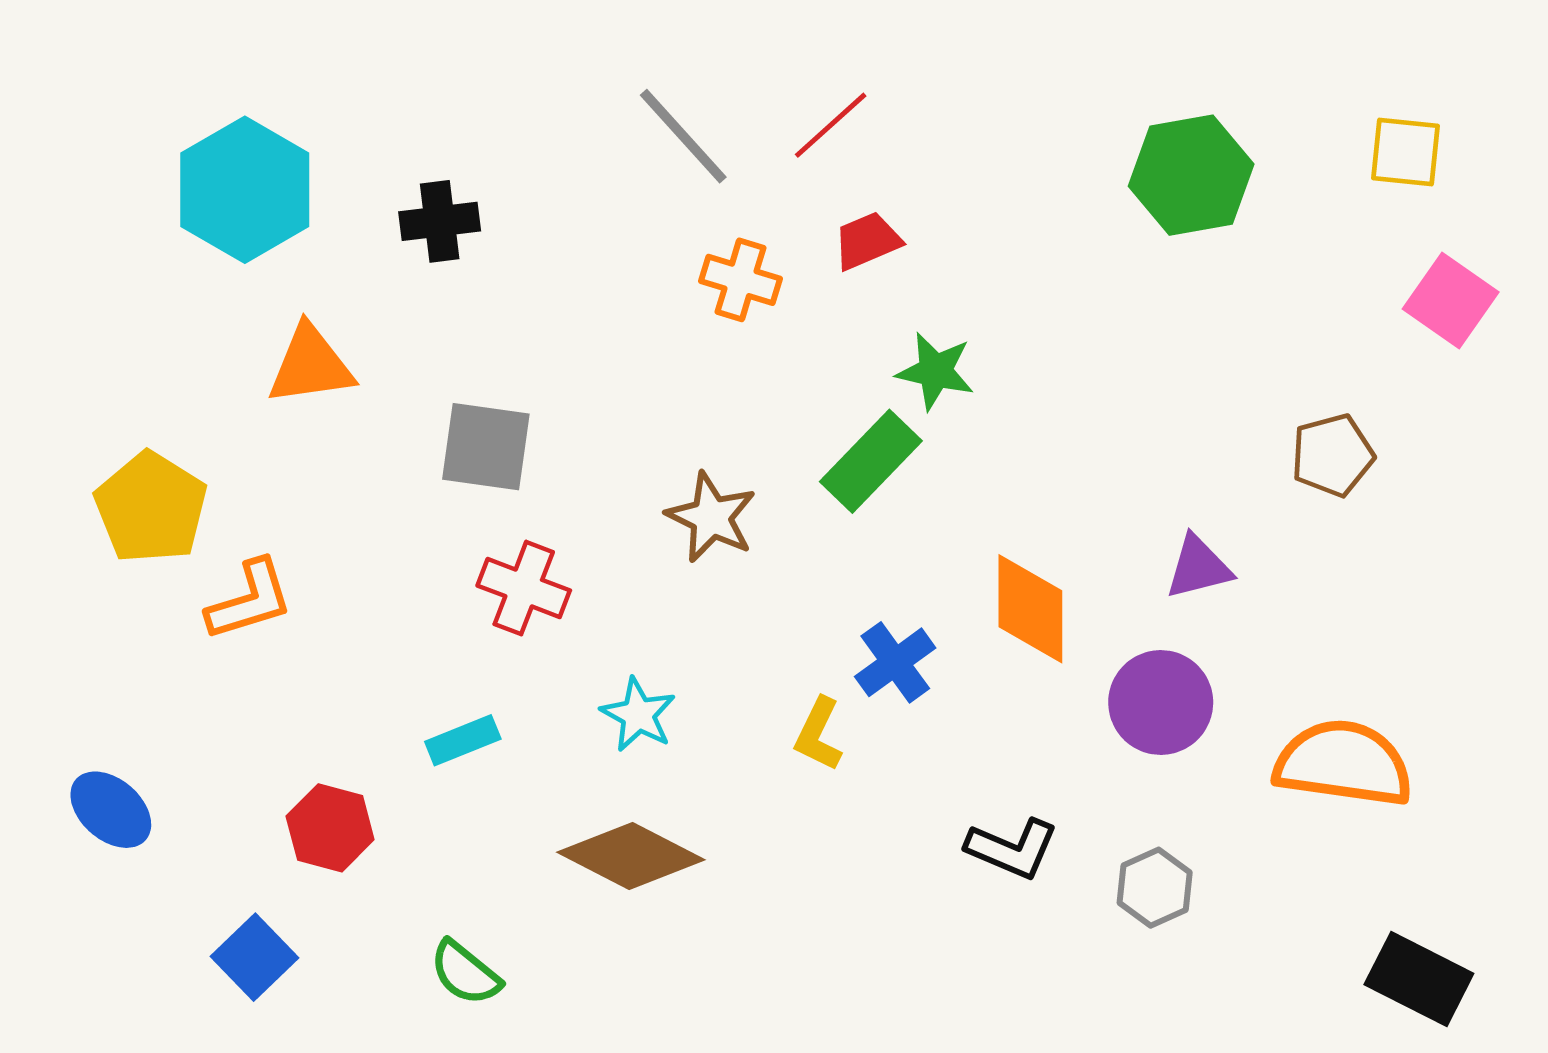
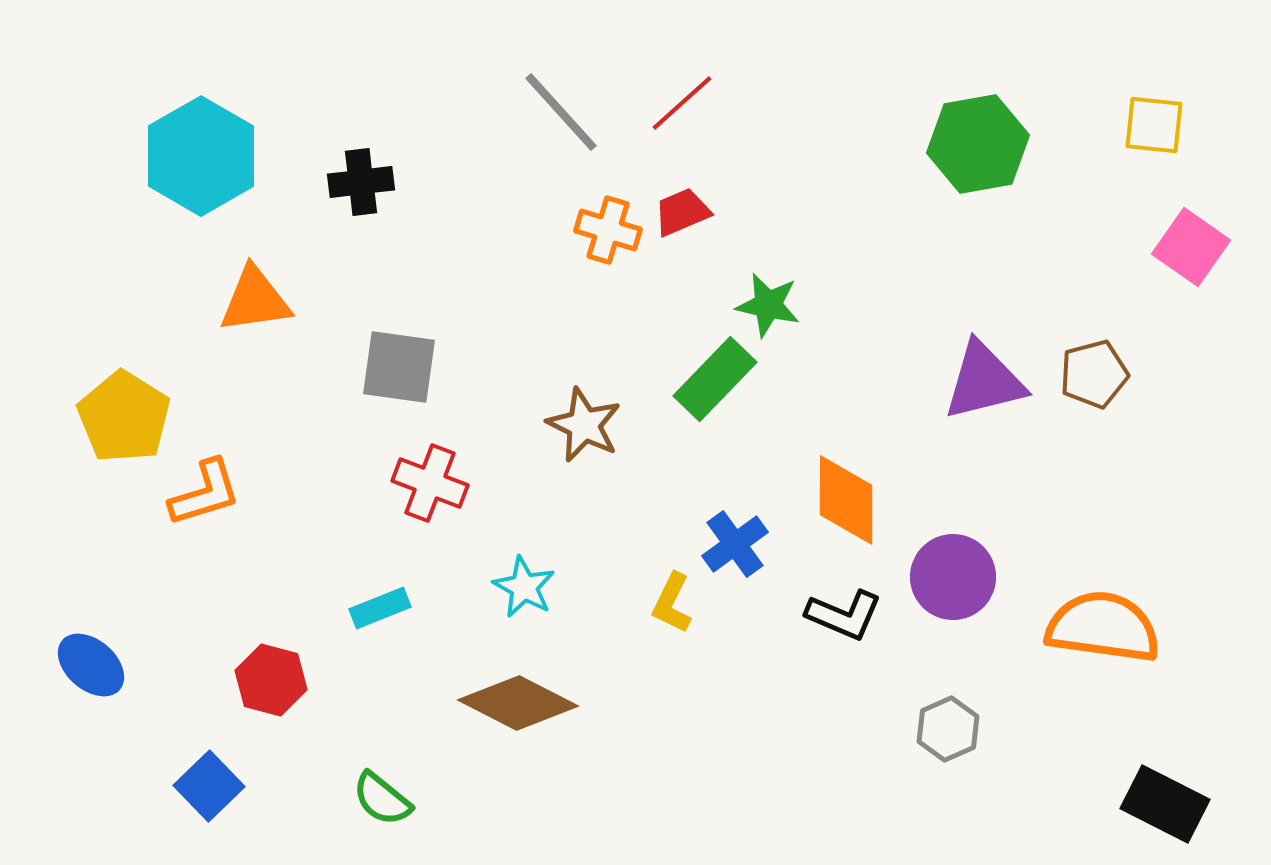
red trapezoid: (867, 241) -> (682, 212), moved
purple triangle: (1198, 567) -> (984, 381), moved, size x1.5
black L-shape: (1012, 849) -> (844, 615), moved

